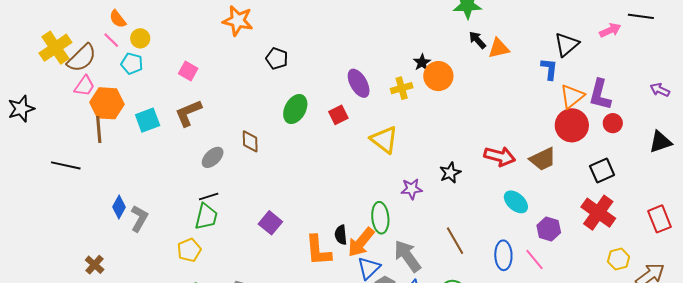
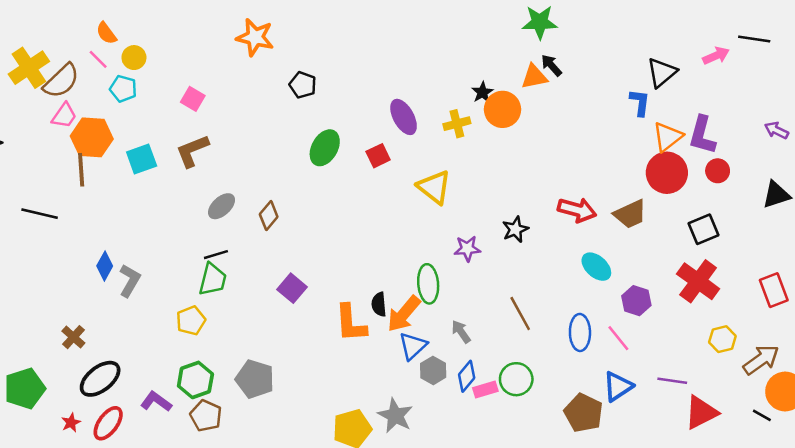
orange triangle: (499, 48) -> (534, 77), moved
brown diamond: (250, 141) -> (269, 215), moved, turned 40
gray arrow: (407, 256) -> (461, 332), size x0.6

